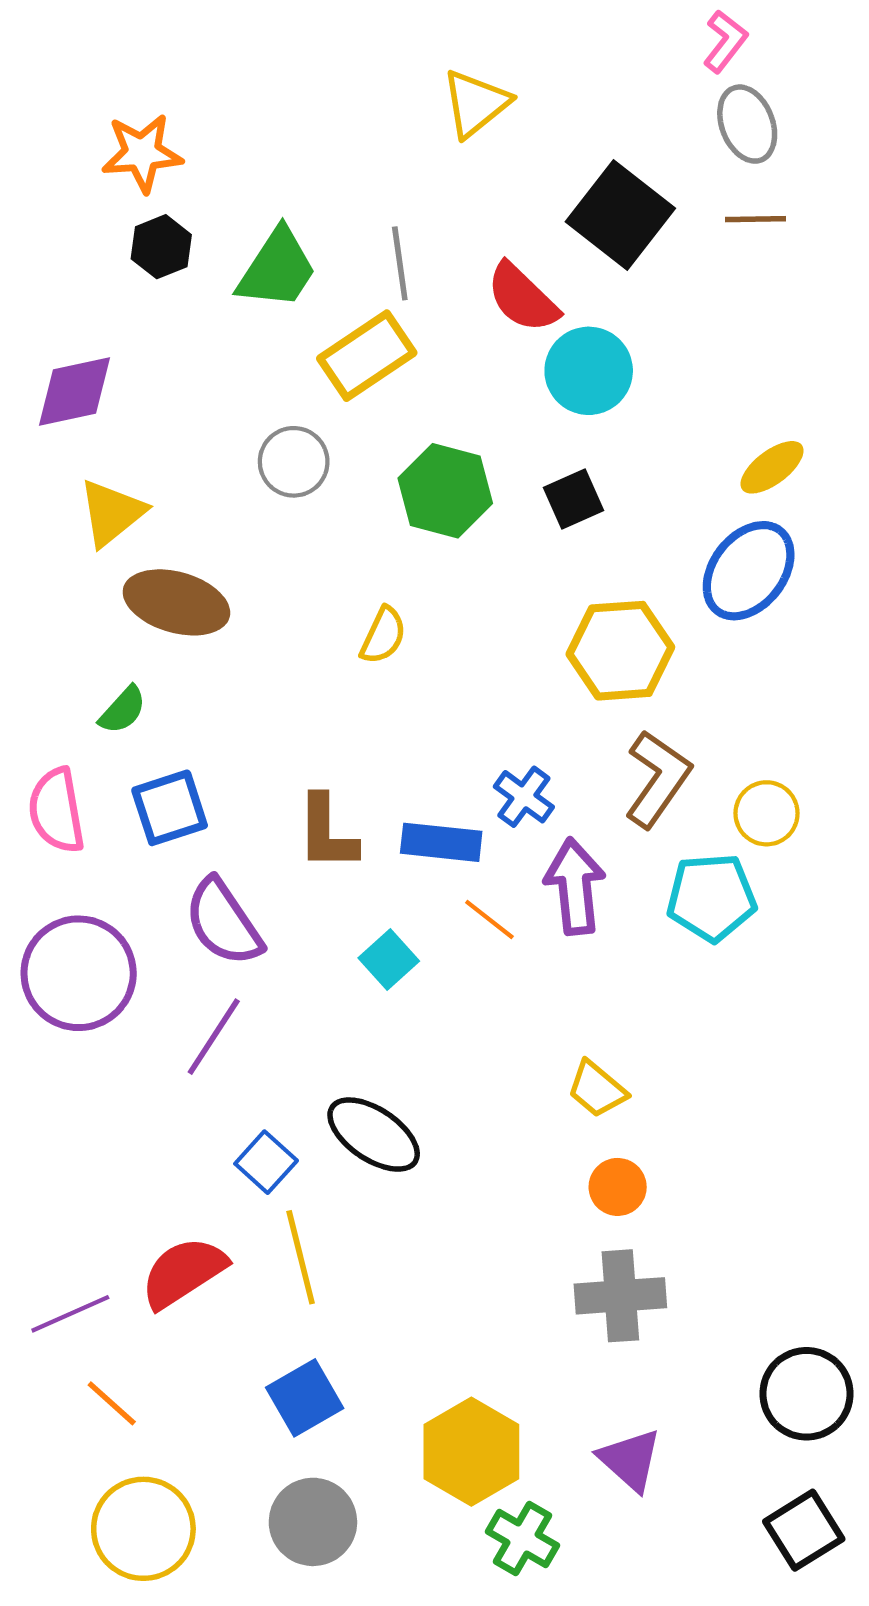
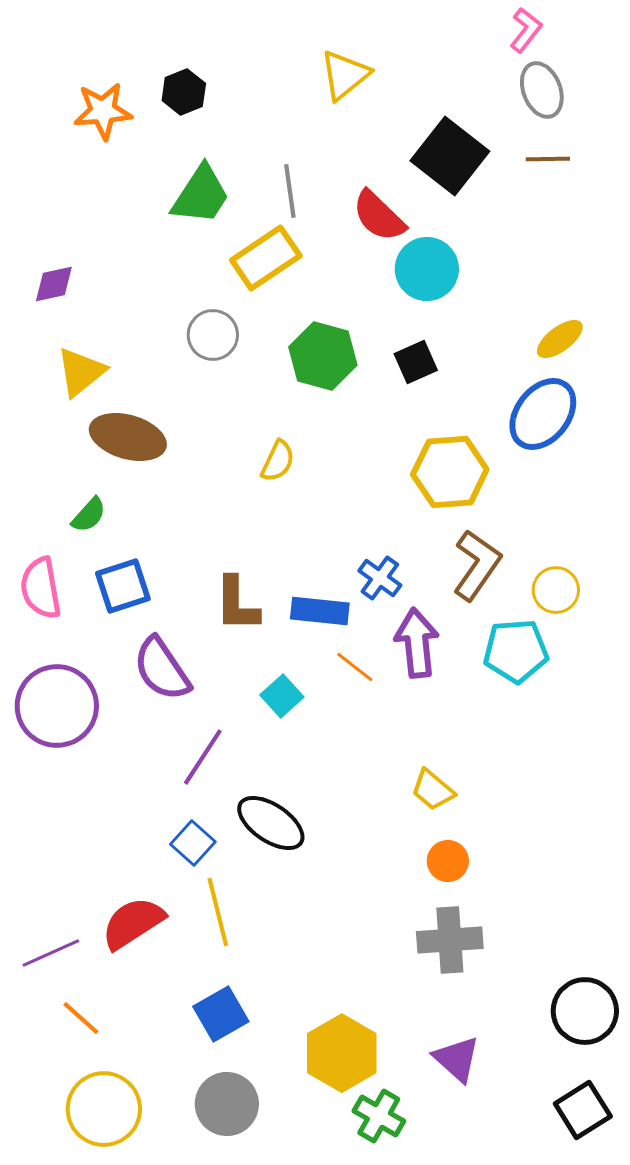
black hexagon: (161, 247) -> (184, 92), moved
purple diamond: (74, 391) -> (54, 284), size x0.7
purple line: (214, 1037) -> (203, 757), moved

